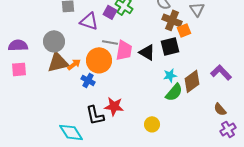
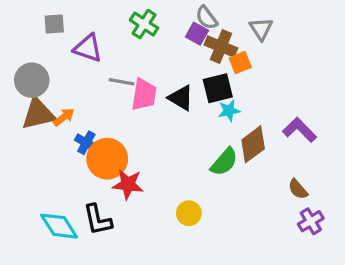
purple square: (110, 12) -> (197, 34), moved
orange circle: (99, 60) -> (107, 159), moved
cyan star: (170, 75) -> (229, 111), moved
black L-shape: (95, 115) -> (98, 220), moved

